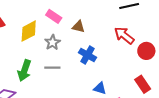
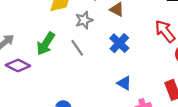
gray line: (52, 68) -> (77, 48), turned 42

